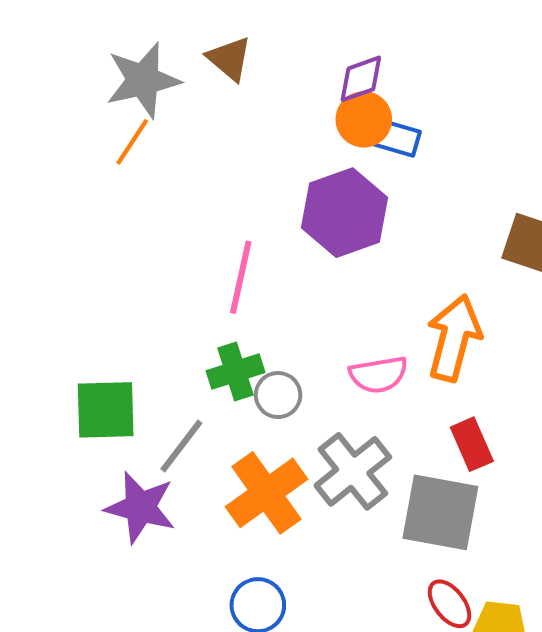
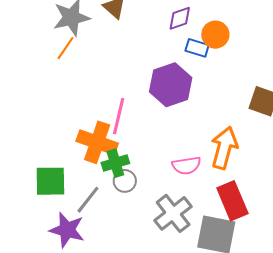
orange circle: (364, 119) -> (215, 35), moved
gray circle: (278, 395) -> (125, 181), moved
red rectangle: (472, 444) -> (232, 201), size x1.5
orange cross: (267, 493) -> (97, 142), moved, turned -36

